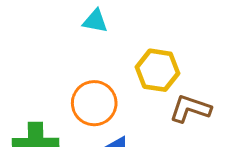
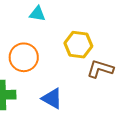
orange circle: (94, 103) -> (24, 57), moved

